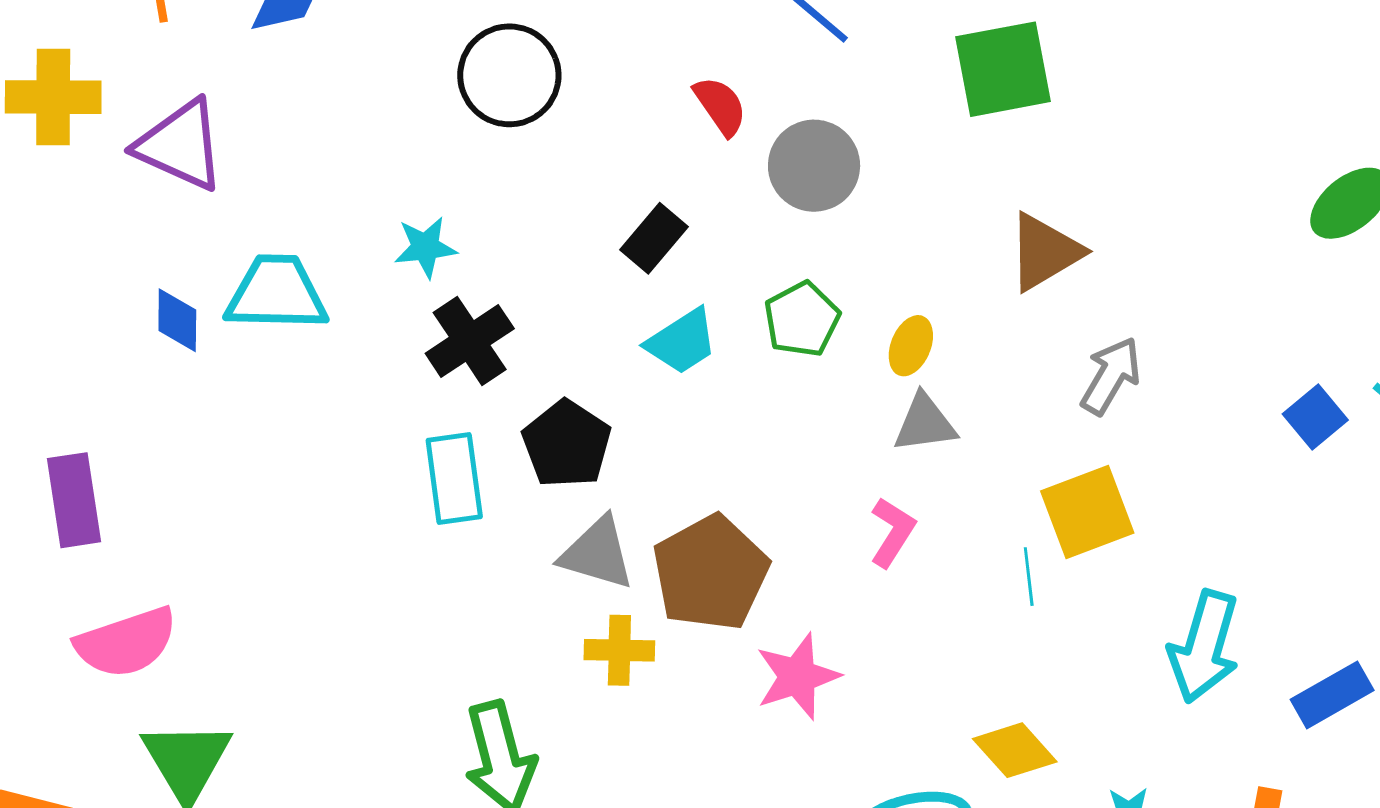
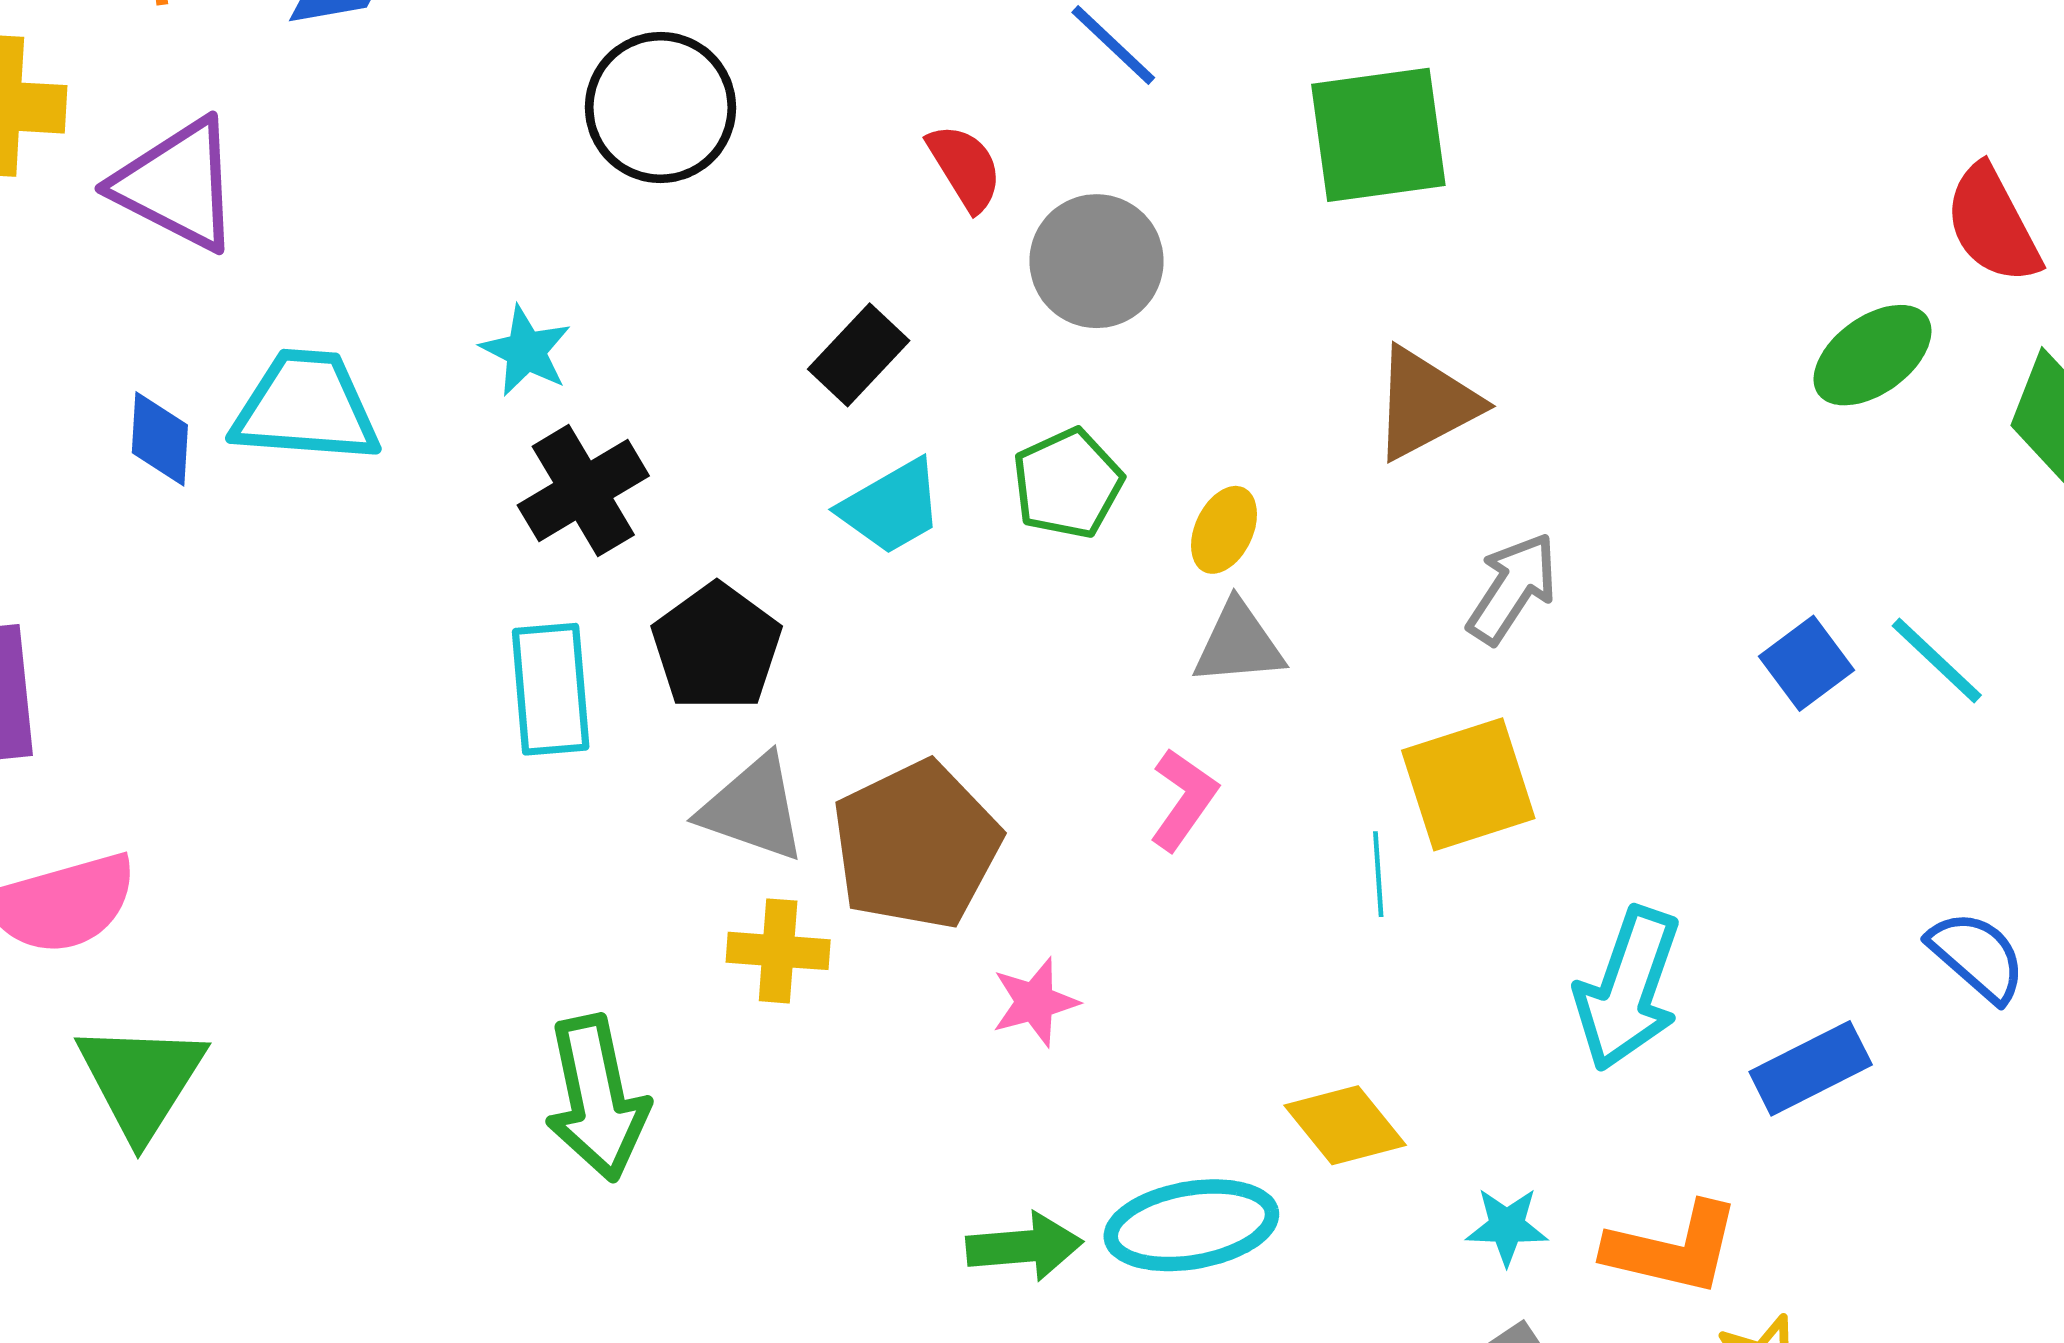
cyan star: (425, 247) -> (526, 351), turned 30
pink star: (797, 676) -> (1035, 1002), size x0.7

